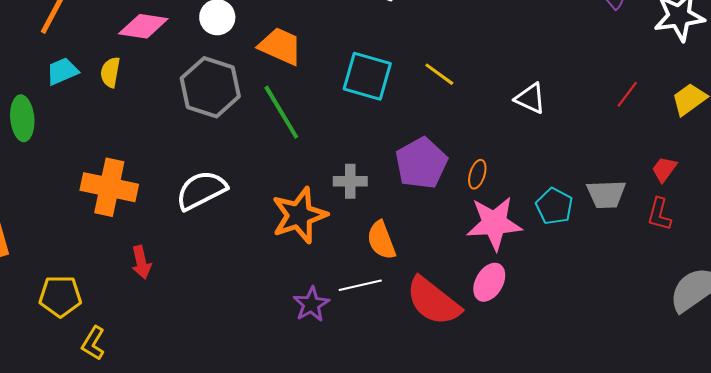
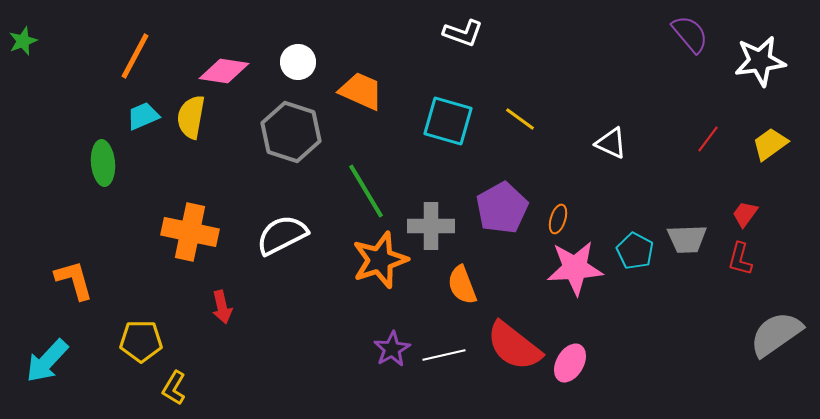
yellow semicircle: (110, 72) -> (191, 117), size x1.4
green line: (281, 112) -> (366, 191), moved
gray cross: (350, 181) -> (431, 226), size x1.4
pink ellipse: (489, 282) -> (570, 363), moved
white line: (360, 285) -> (444, 355), moved

